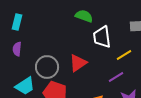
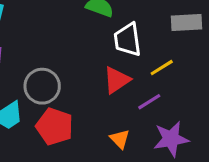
red triangle: (78, 63) -> (117, 80), moved

